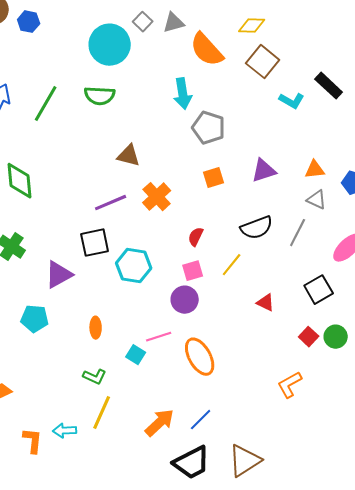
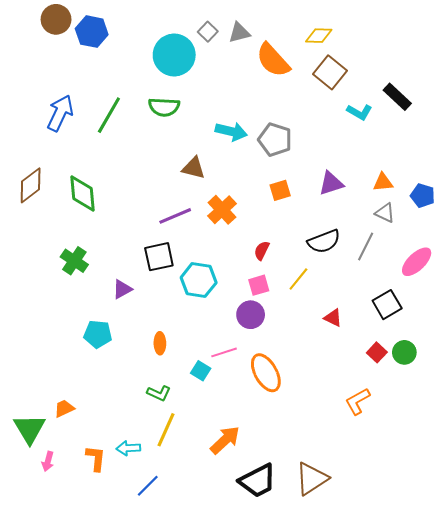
blue hexagon: (29, 22) -> (92, 32), size x1.4
cyan arrow: (183, 94) -> (231, 131), moved, turned -68
purple triangle: (59, 275) -> (122, 289), size x0.7
blue line: (201, 420) -> (148, 486), moved

